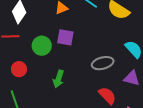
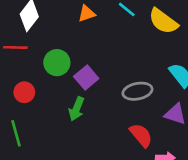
purple square: (65, 37) -> (86, 77), moved, turned 36

